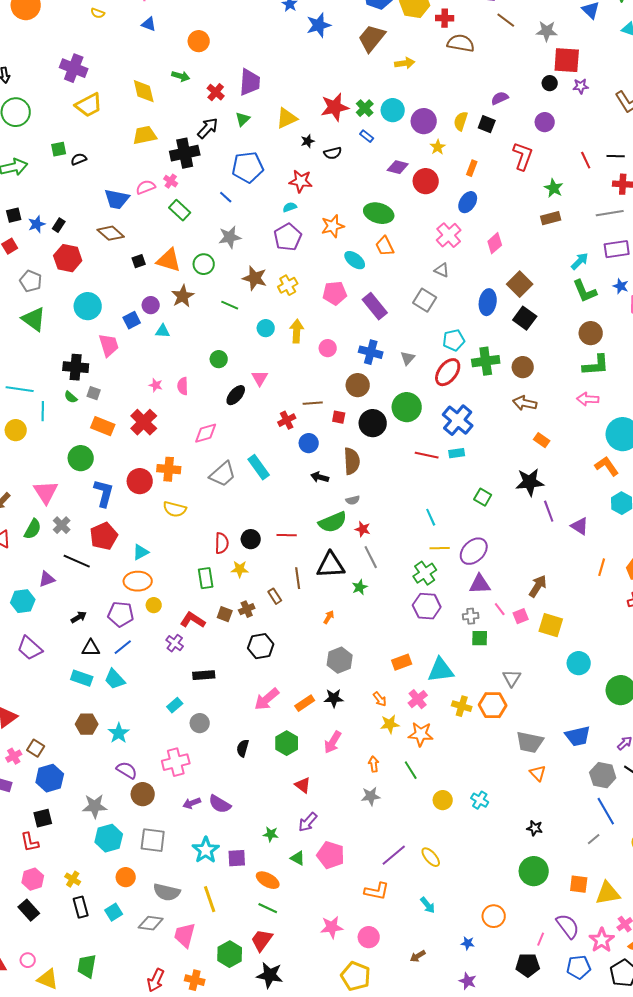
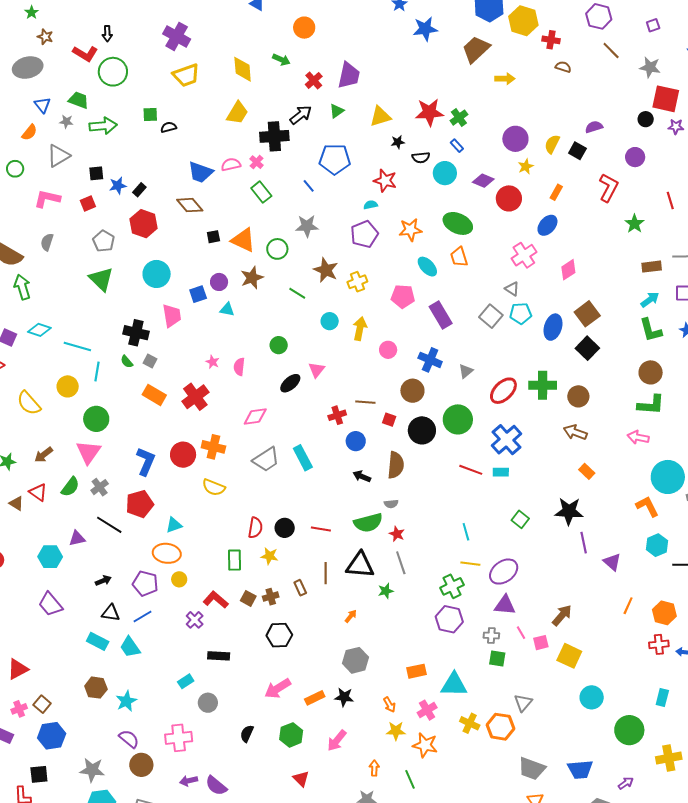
brown semicircle: (461, 43) -> (563, 67), size x0.6
cyan circle: (393, 110) -> (445, 173), moved
yellow trapezoid: (145, 135) -> (237, 113), turned 125
brown rectangle: (551, 218) -> (652, 267), moved
cyan pentagon: (454, 340) -> (521, 313), moved
green circle: (81, 458) -> (96, 419), moved

